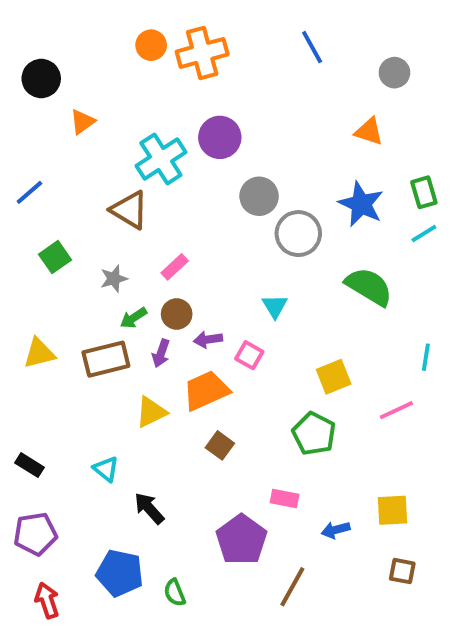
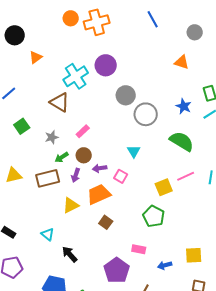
blue star: (361, 204) -> (184, 106), moved, size x0.7
pink line: (396, 410) -> (186, 176), moved

